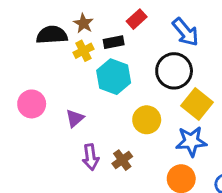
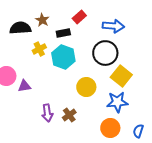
blue arrow: (186, 32) -> (113, 26), turned -45
yellow cross: (83, 51) -> (39, 49), moved
purple triangle: (75, 118) -> (24, 86), moved, turned 32

